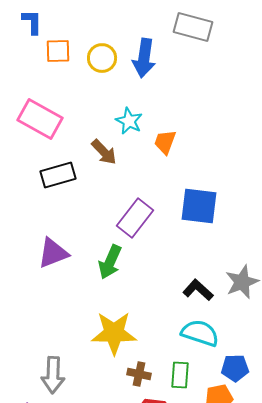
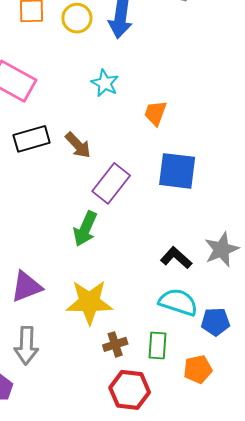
orange trapezoid: (165, 142) -> (155, 113), moved
brown arrow: (104, 152) -> (78, 145), moved
purple triangle: (53, 253) -> (26, 287), moved
blue pentagon: (235, 368) -> (215, 322), moved
brown cross: (139, 374) -> (115, 344), turned -30

